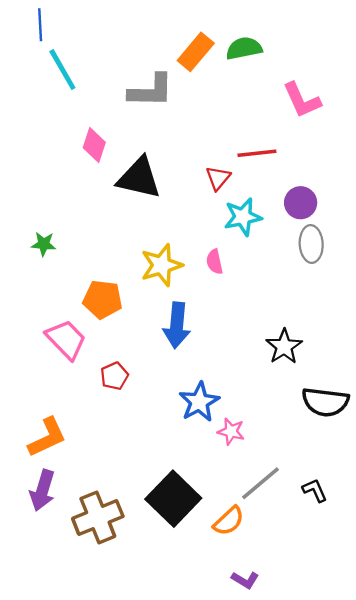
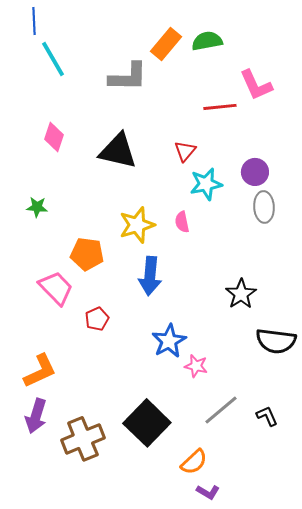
pink diamond: (94, 145) -> (54, 137), moved
red line: (257, 153) -> (220, 107), moved
orange semicircle: (229, 521) -> (194, 462), moved

